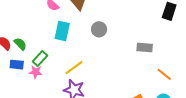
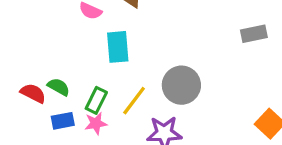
gray circle: (99, 29) -> (181, 85), moved, size x1.5
yellow line: (74, 68) -> (134, 101), moved

